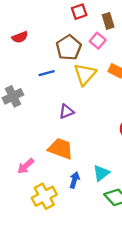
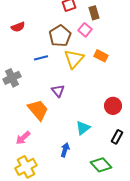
purple triangle: (66, 111) -> (58, 91), turned -48
orange trapezoid: (61, 149) -> (38, 110), moved, turned 30
cyan triangle: (101, 173) -> (83, 128), moved
yellow cross: (44, 196) -> (26, 167), moved

